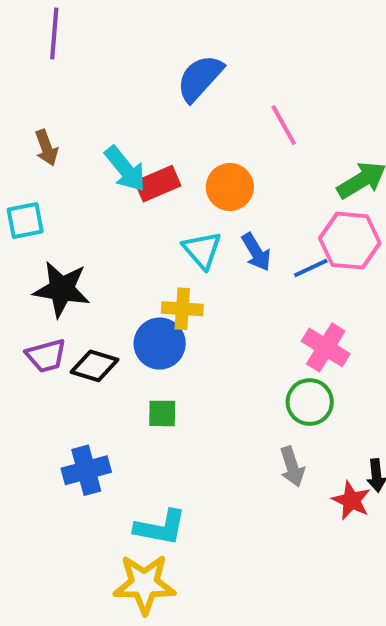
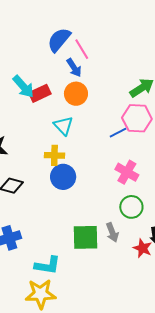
pink line: (284, 125) -> (82, 49), moved
blue arrow: (256, 252) -> (74, 68), moved
blue circle: (160, 344) -> (63, 177), moved
green circle: (310, 402) -> (131, 207), moved
green square: (162, 413) -> (86, 237), moved, size x1.8

